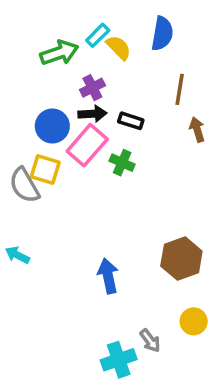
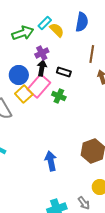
black arrow: (92, 114) -> (42, 68), turned -77
yellow square: (45, 170) -> (24, 94), moved, turned 30
gray arrow: (150, 341) -> (84, 203), moved

